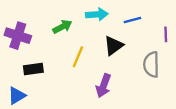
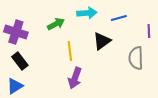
yellow line: (78, 57) -> (70, 51), turned -30
black rectangle: (33, 69) -> (20, 61), moved, turned 60
purple arrow: (103, 86) -> (75, 78), moved

